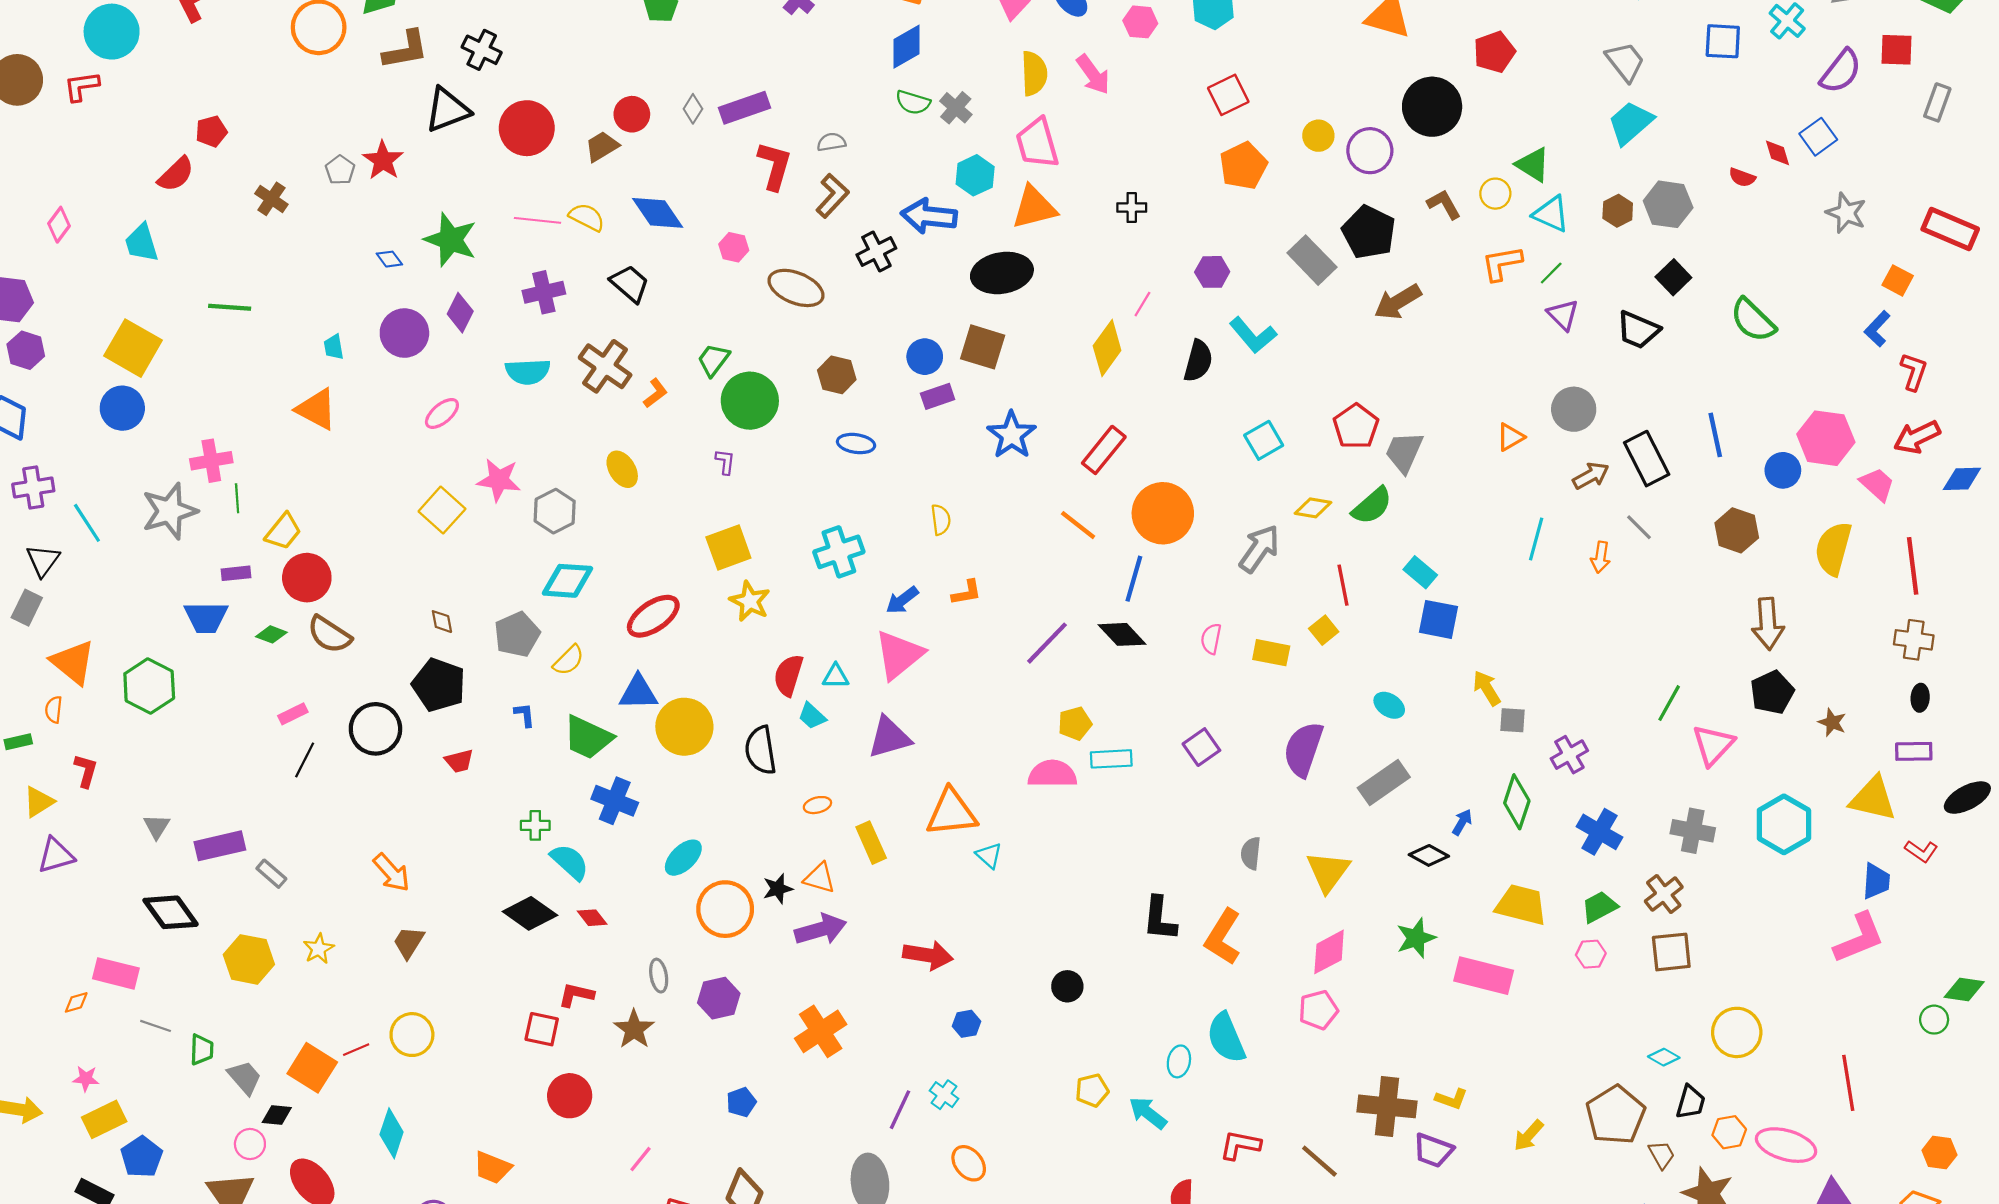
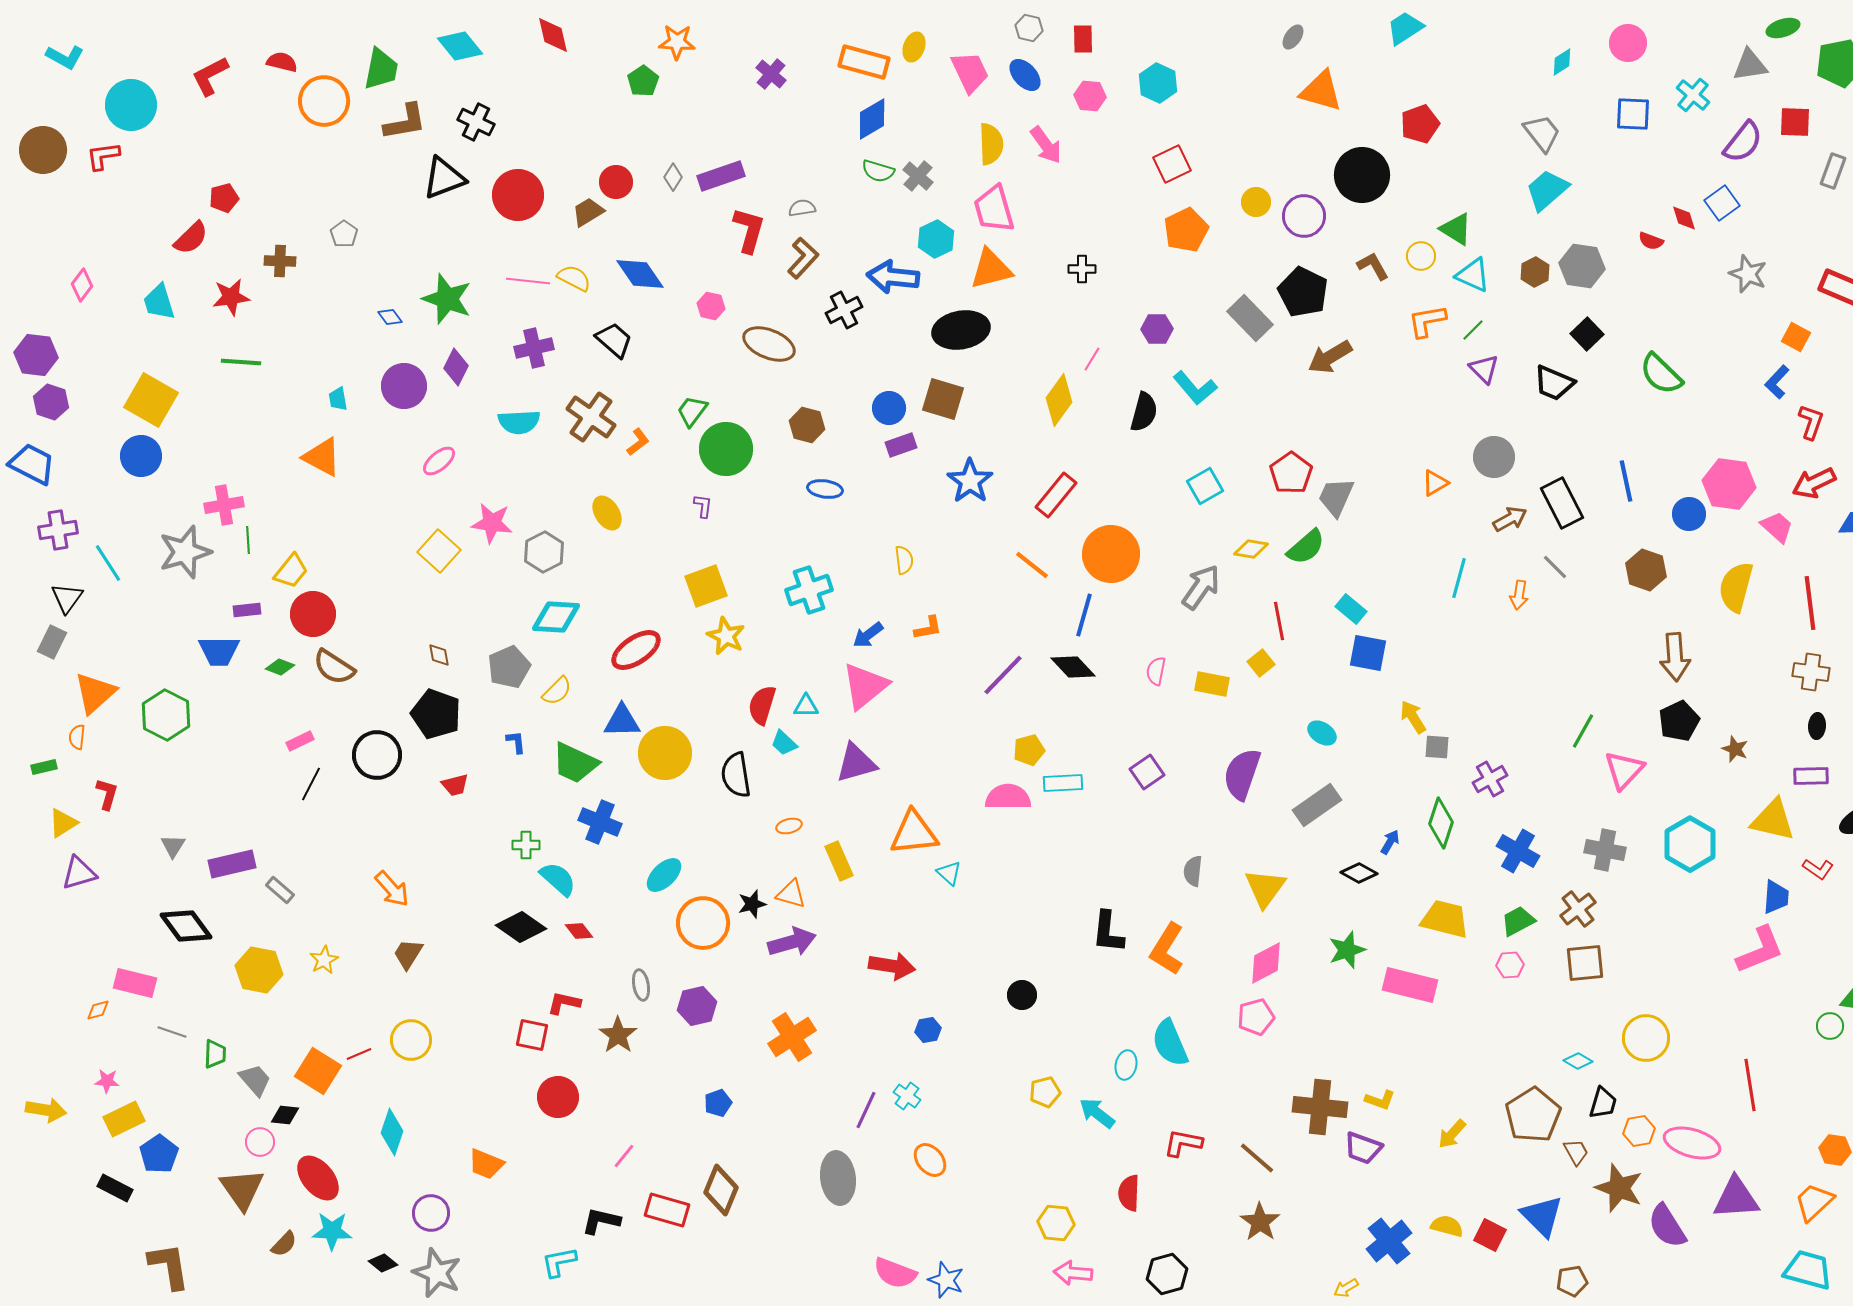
red star: (383, 160) -> (231, 297), moved, turned 30
brown cross: (271, 199) -> (280, 261), turned -32
orange triangle: (73, 662) -> (95, 693), turned 39

